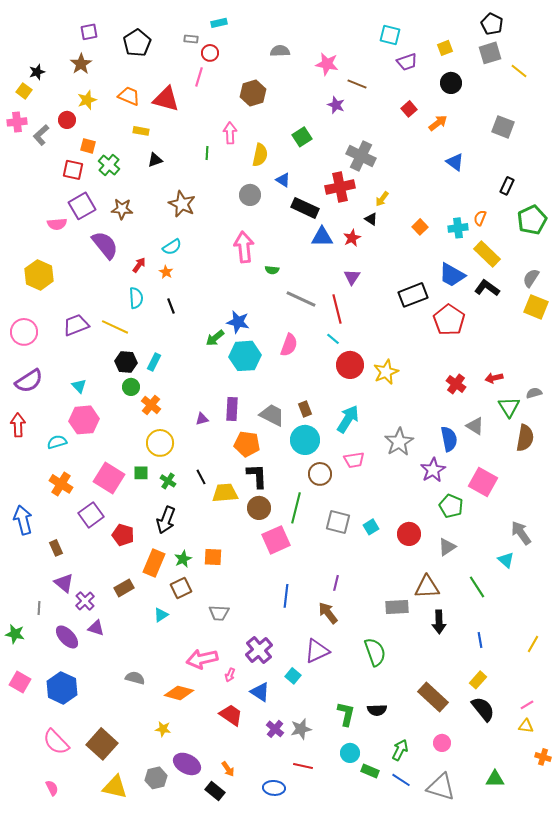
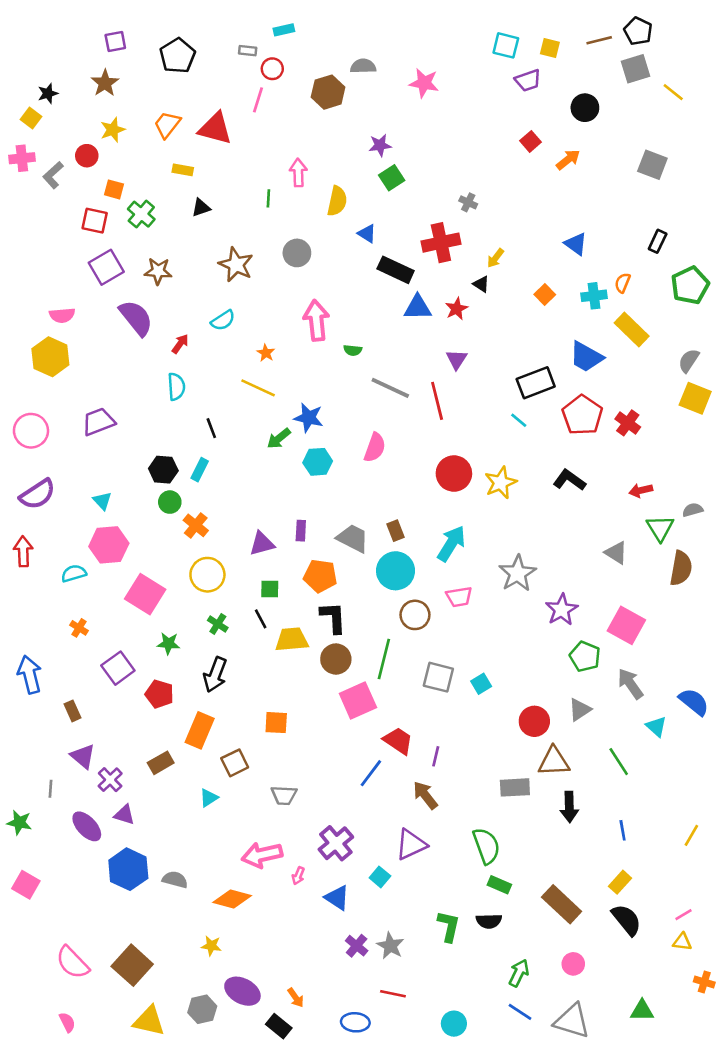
yellow square: (445, 48) -> (550, 48), moved, turned 35
brown line: (357, 84) -> (599, 40), moved, turned -36
brown hexagon: (253, 93) -> (328, 92), moved
orange trapezoid: (129, 96) -> (167, 125), turned -75
purple star: (336, 105) -> (380, 145), moved, turned -30
gray cross: (361, 156) -> (468, 202), size x0.5
blue triangle: (455, 162) -> (576, 244), moved
gray circle: (250, 195) -> (297, 253), moved
pink semicircle: (57, 224) -> (62, 315), moved
orange star: (166, 272) -> (266, 353), moved
black L-shape: (487, 288) -> (569, 480), moved
black line: (171, 306) -> (211, 428), moved
yellow line: (115, 327) -> (258, 388), moved
cyan line: (333, 339) -> (519, 420), moved
cyan hexagon: (245, 356) -> (318, 462), size x0.7
red cross: (456, 384) -> (628, 423), moved
purple rectangle: (232, 409) -> (301, 531), size x0.7
purple triangle: (202, 419) -> (262, 544), size x1.5
blue semicircle: (449, 439) -> (694, 702), moved, turned -40
green square: (141, 473) -> (270, 589), moved
pink square: (109, 478) -> (145, 594), moved
orange cross: (61, 484) -> (79, 628), size x0.6
gray arrow: (521, 533) -> (630, 684), moved
red circle: (409, 534) -> (534, 721), moved
green star: (183, 559) -> (168, 643), moved, turned 30
blue line: (286, 596) -> (371, 773), turned 30
blue hexagon: (62, 688) -> (128, 869), moved
red trapezoid: (231, 715) -> (398, 741), moved
gray star: (301, 729) -> (390, 946), turned -30
cyan circle: (350, 753) -> (454, 1024), moved
green rectangle: (370, 771) -> (499, 885), moved

